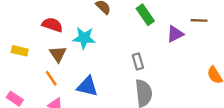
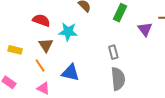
green rectangle: (145, 15) -> (120, 13), turned 60
purple triangle: (175, 34) -> (145, 29), turned -42
yellow rectangle: (20, 51) -> (15, 50), moved

